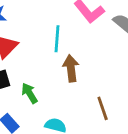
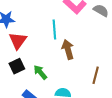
brown line: (103, 108) -> (96, 75), turned 42

